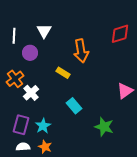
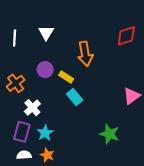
purple circle: (30, 53) -> (45, 70), moved
white cross: (31, 93) -> (32, 108), moved
cyan rectangle: (74, 106) -> (75, 97), moved

